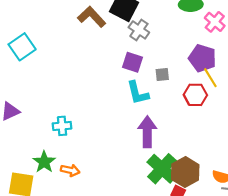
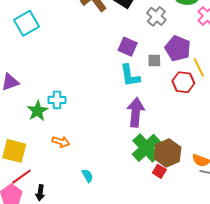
gray cross: (139, 30) -> (156, 16), moved
purple pentagon: (202, 58) -> (178, 48), moved
green star: (44, 162) -> (37, 111), moved

